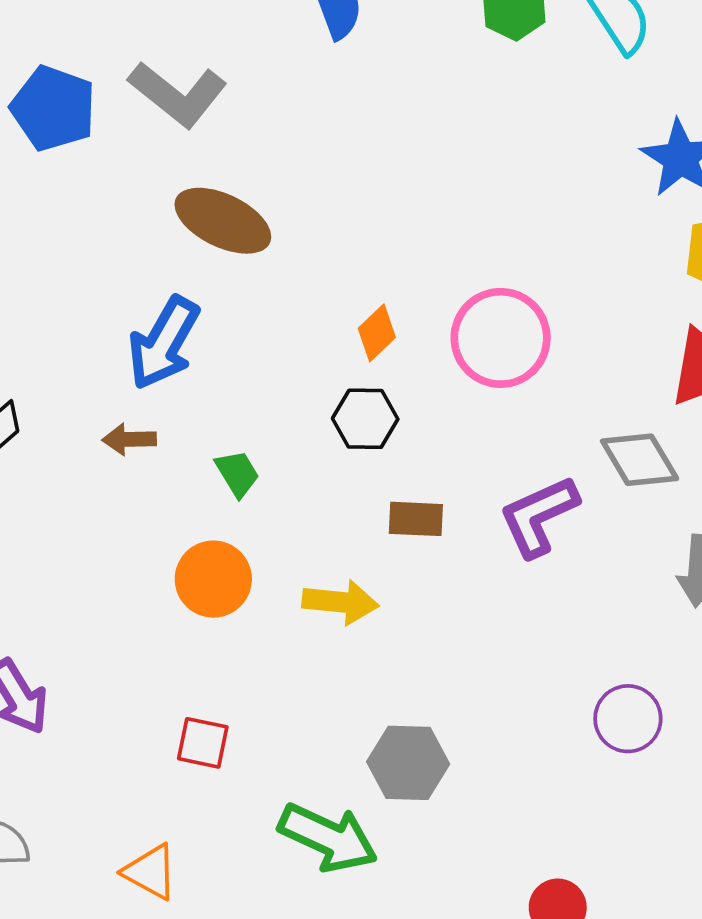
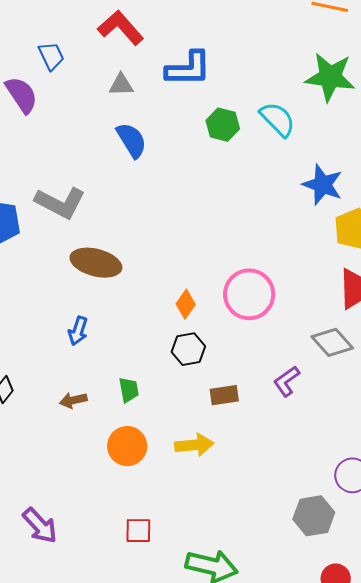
blue arrow: (164, 343) -> (78, 331), size x0.6
brown arrow: (129, 439) -> (73, 400), moved
green trapezoid: (237, 473) -> (129, 390), turned 32
purple L-shape: (539, 516) -> (287, 381), size x0.7
gray hexagon: (408, 763) -> (314, 516), moved

